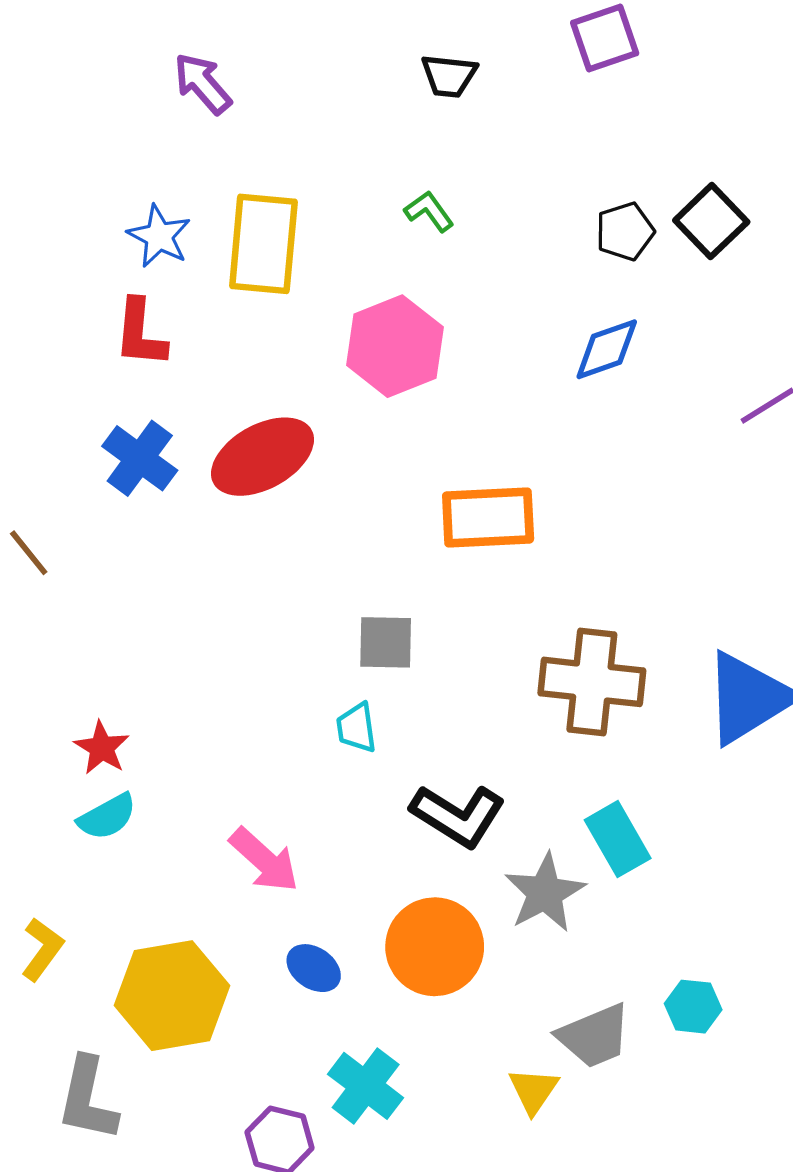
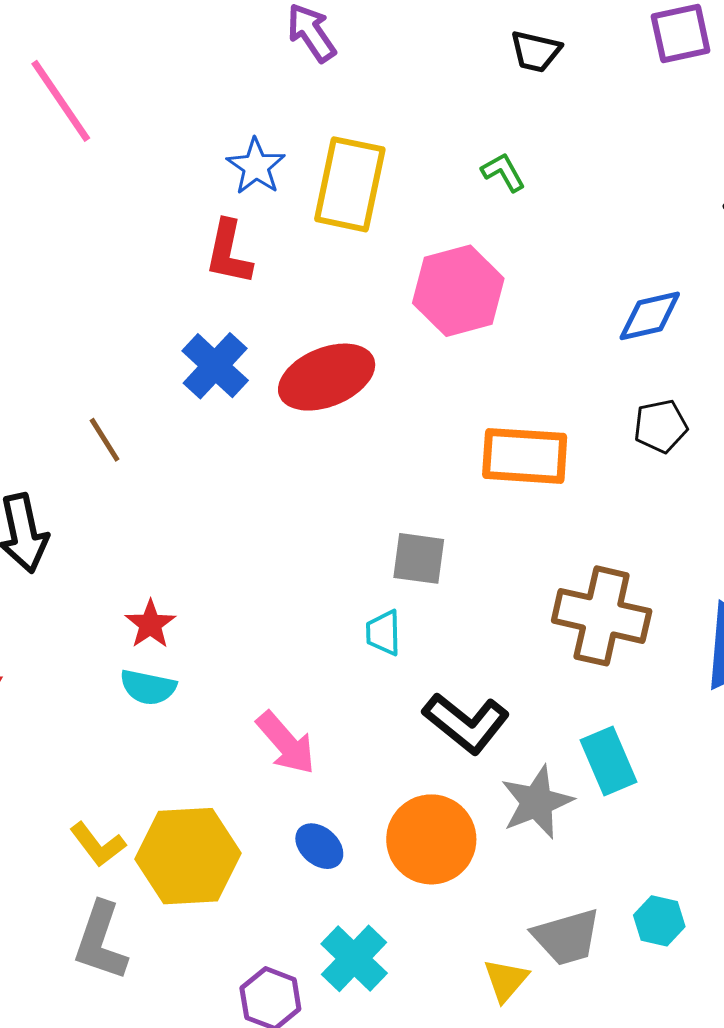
black pentagon: (625, 231) -> (661, 426), moved
cyan semicircle: (107, 817) -> (148, 687), turned 34
yellow L-shape: (42, 949) -> (98, 845), moved, turned 100

